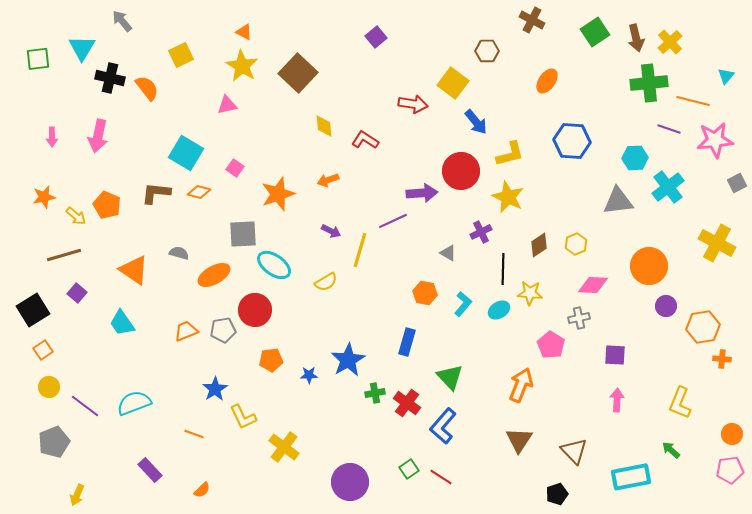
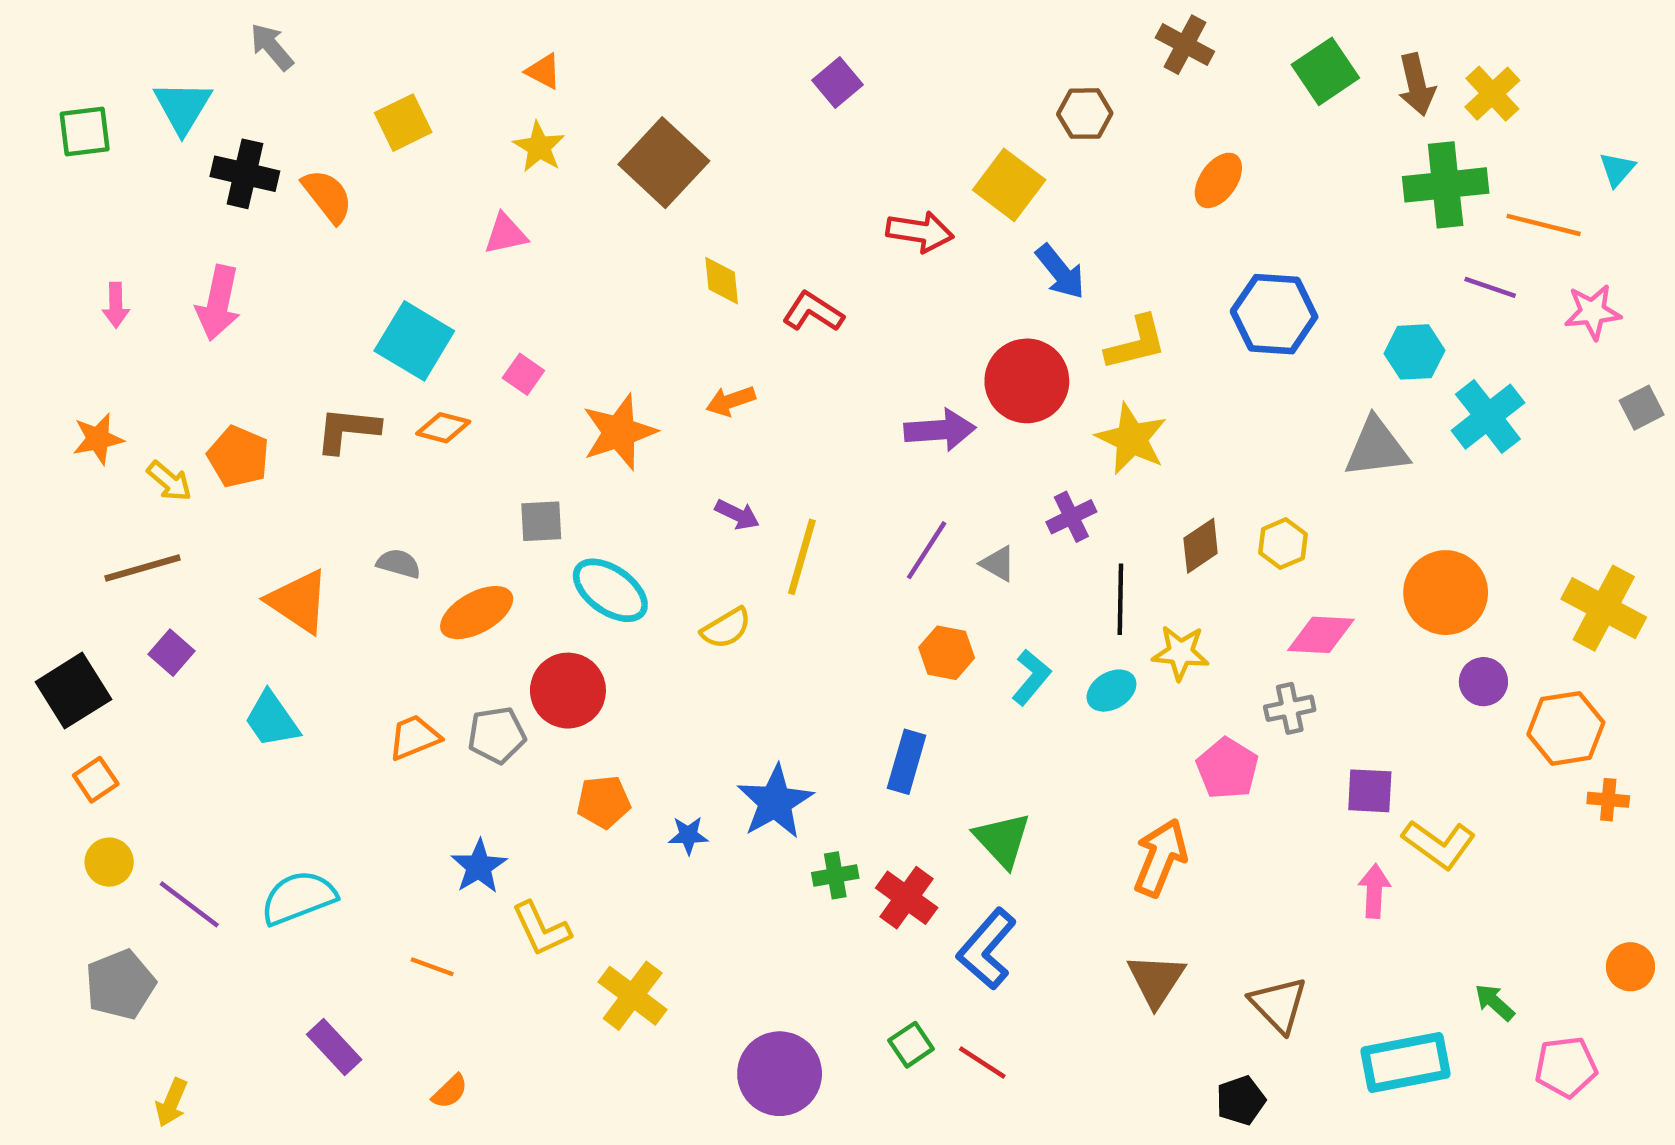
yellow star: (242, 66) -> (539, 147), size x0.7
pink star: (715, 140) -> (1593, 312), size x0.7
purple line: (393, 221) -> (927, 550), moved, turned -32
gray square: (243, 234) -> (541, 521), size x0.7
yellow cross: (717, 243) -> (1604, 608), moved
yellow L-shape: (680, 403) -> (1439, 844), moved, turned -76
pink pentagon: (730, 470) -> (1566, 1067), moved

